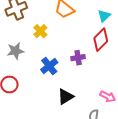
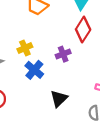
yellow cross: (40, 31) -> (25, 48), moved, turned 32

